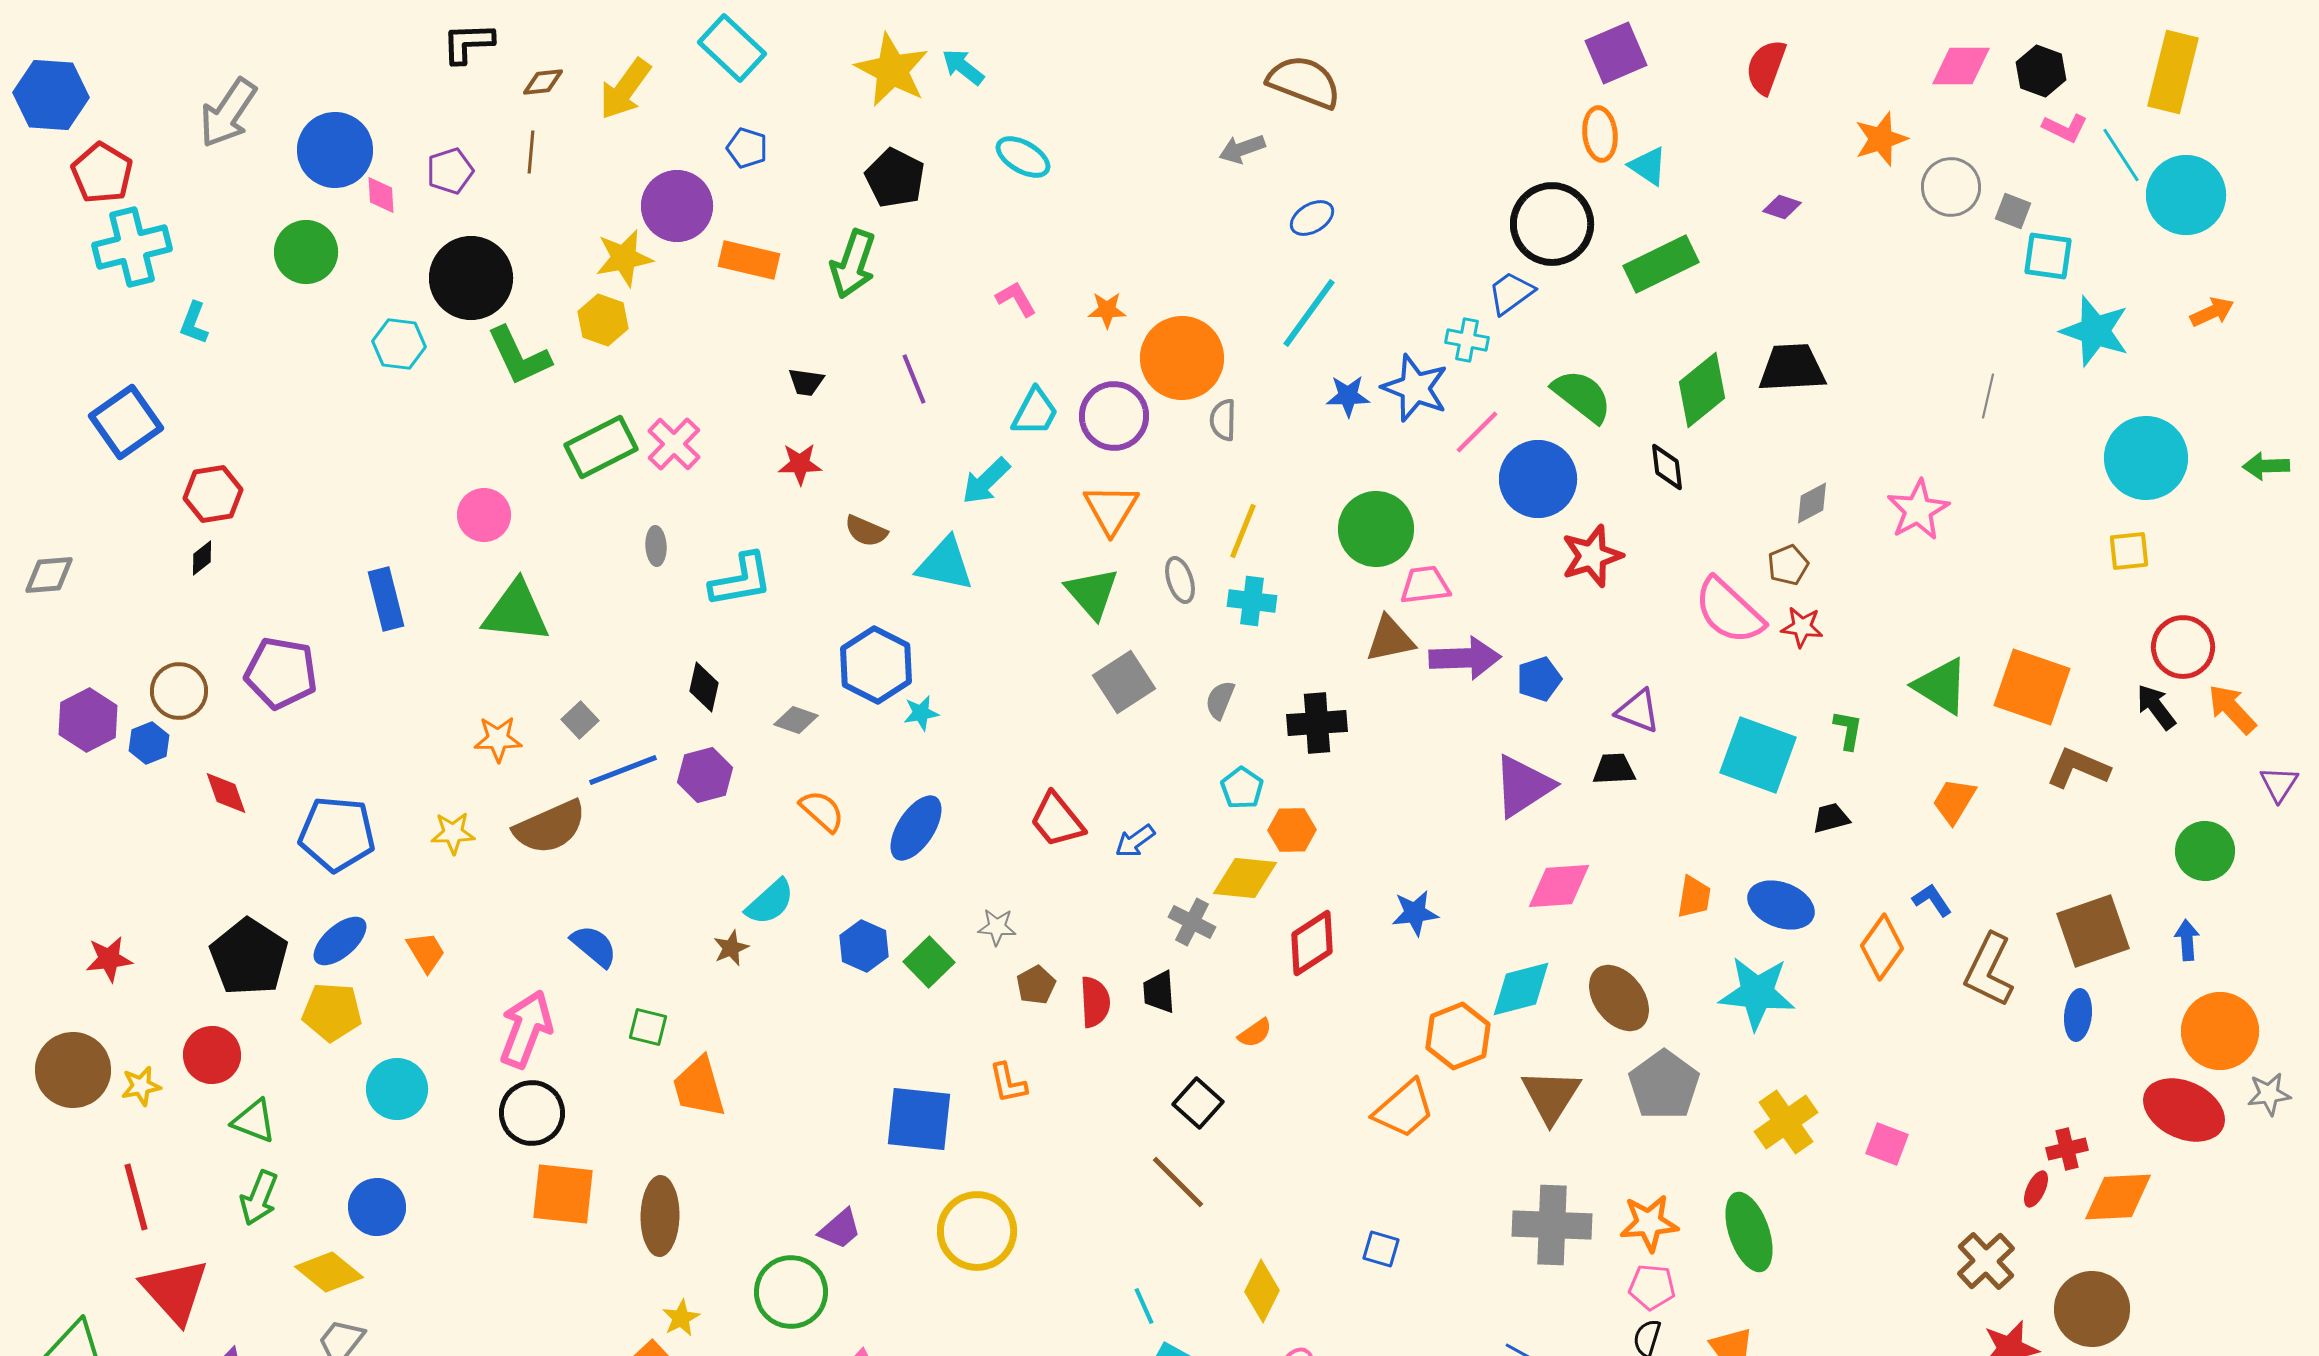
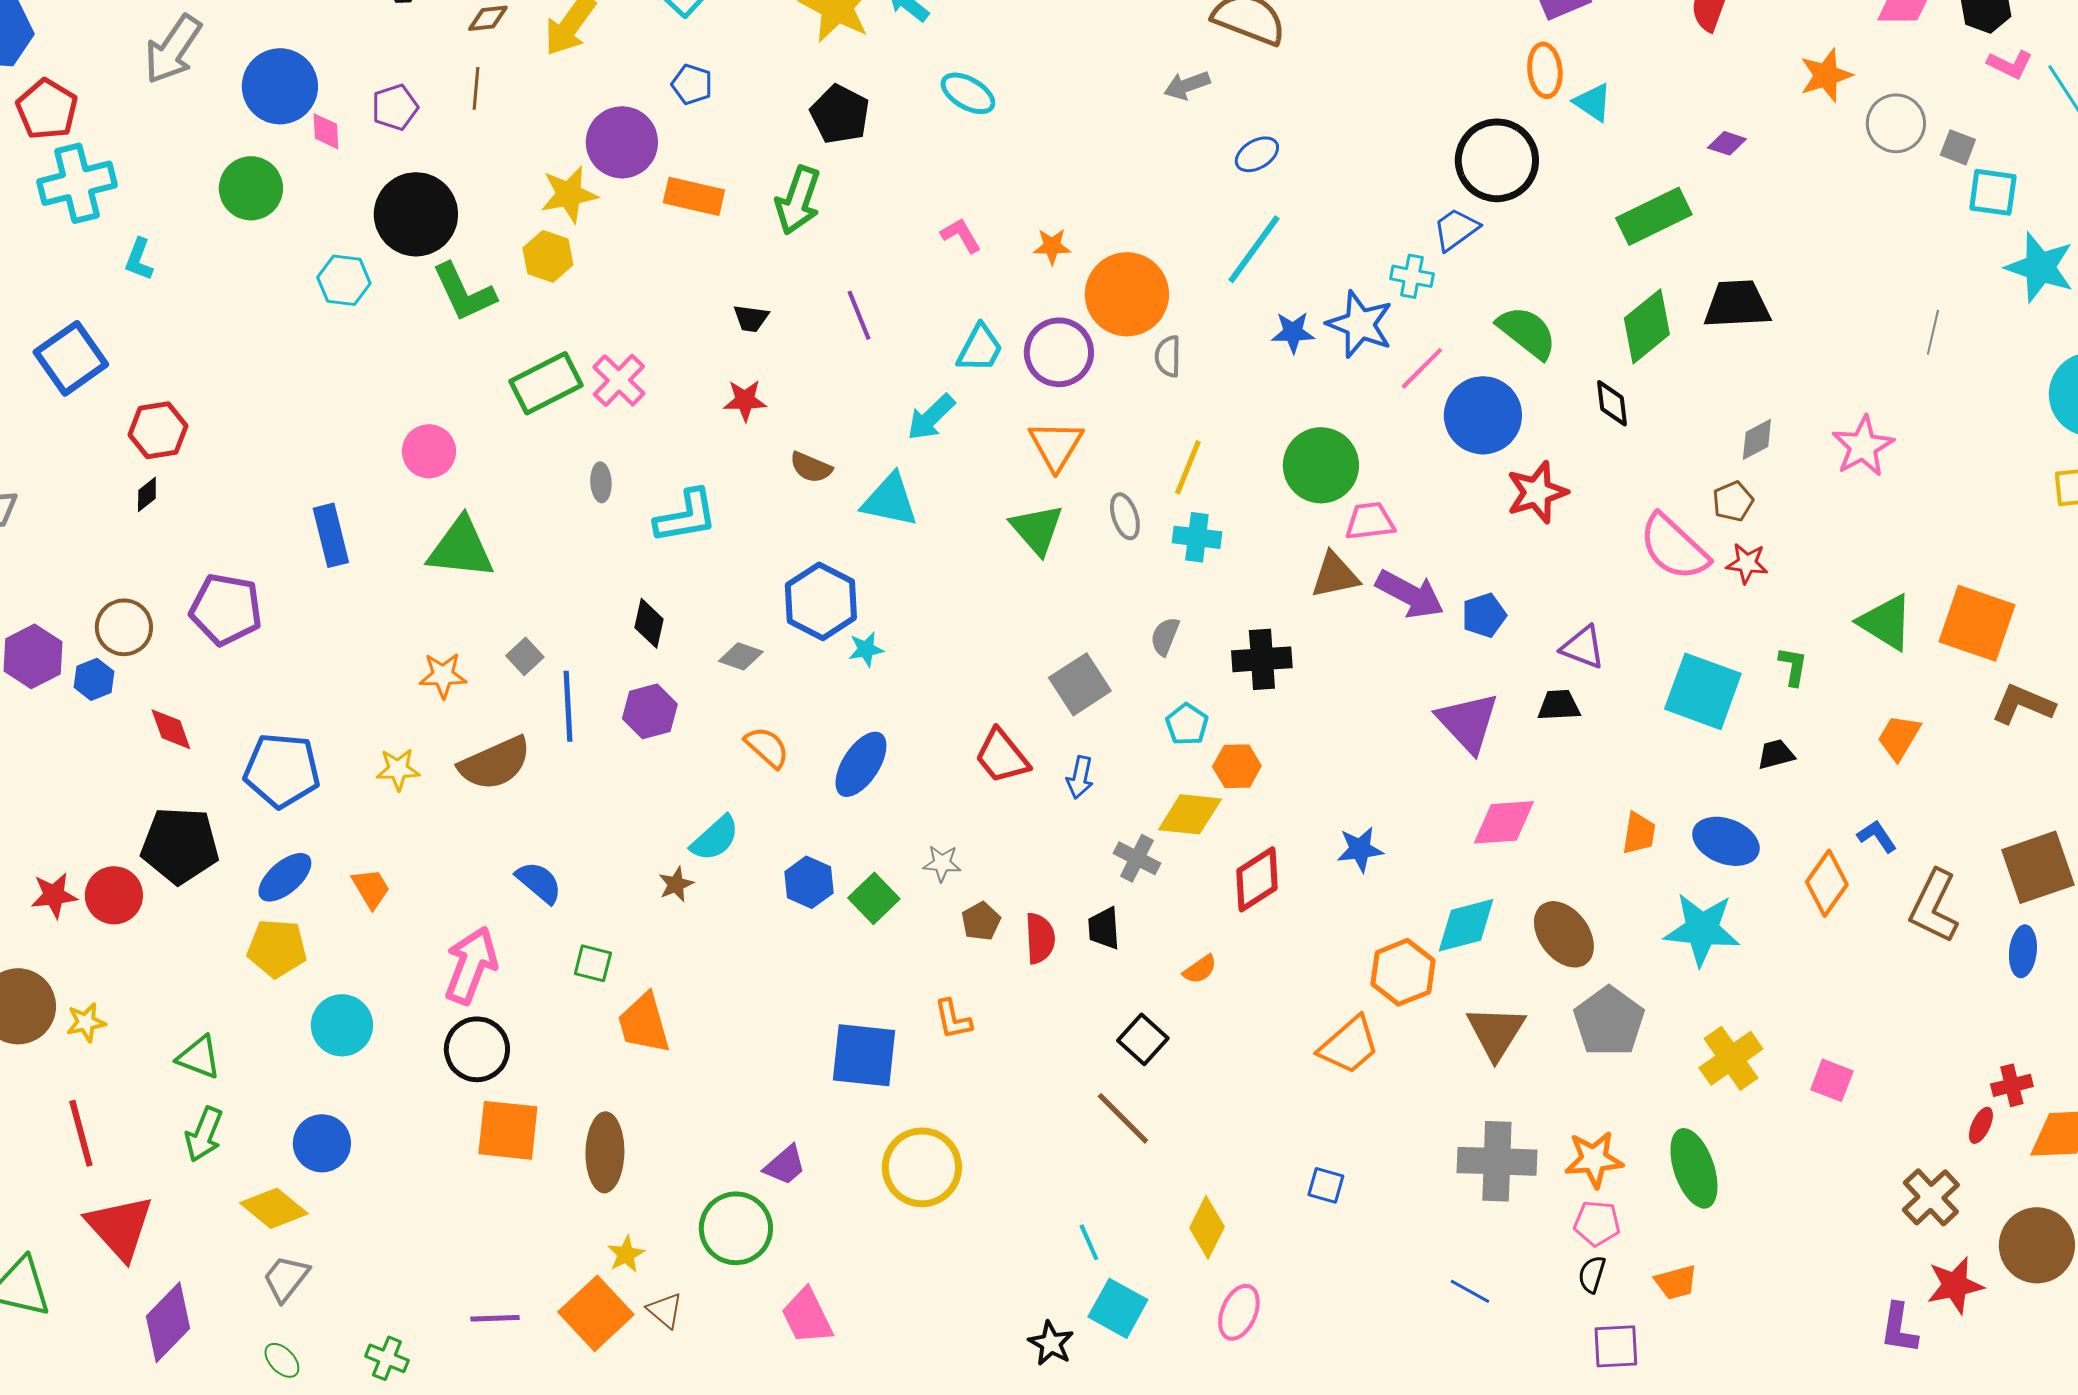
green rectangle: (1661, 264) -> (1654, 216), moved
purple arrow: (1465, 658) -> (1410, 594), turned 30
gray square: (1124, 682) -> (1080, 684), moved
blue line: (623, 770) -> (568, 706), turned -72
purple triangle: (1523, 786) -> (1468, 722), turned -40
blue arrow: (1135, 841) -> (1080, 777), turned -42
black pentagon: (249, 957) -> (180, 845), moved, turned -30
red circle: (212, 1055) -> (114, 895), moved

